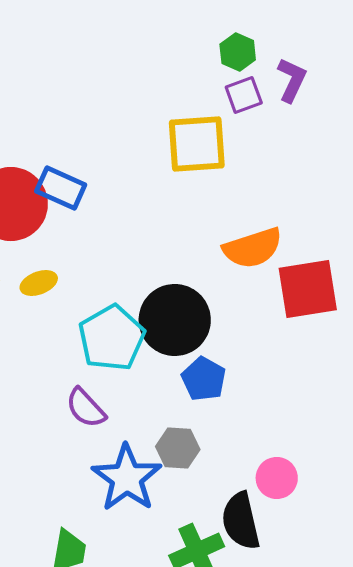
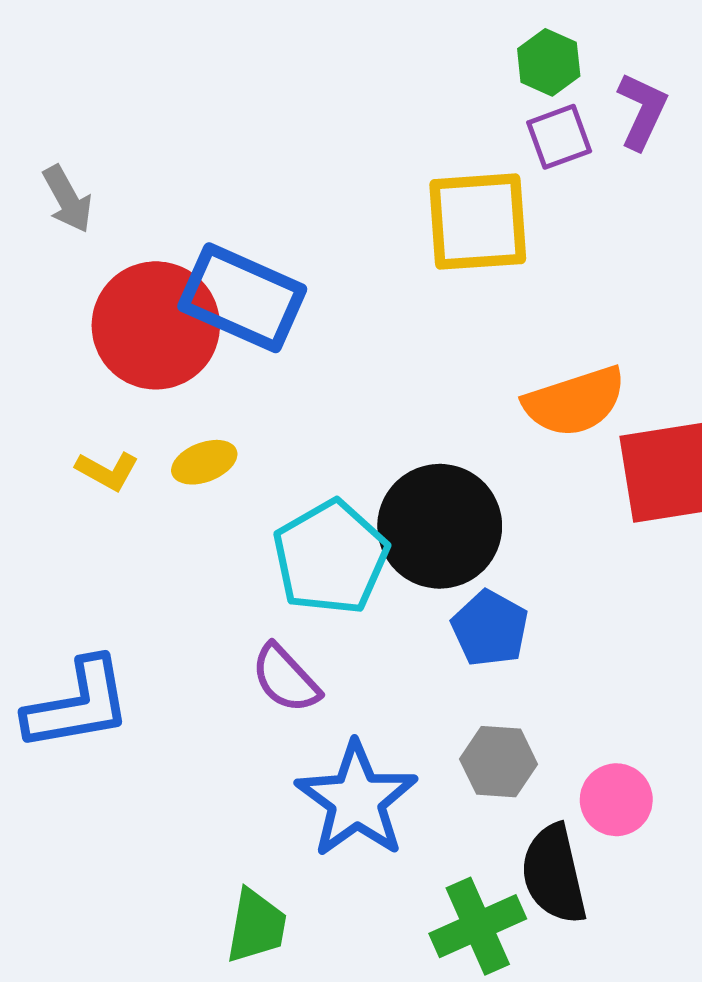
blue rectangle: (61, 188) -> (242, 298), size x1.4
gray hexagon: (178, 448) -> (499, 762), moved

